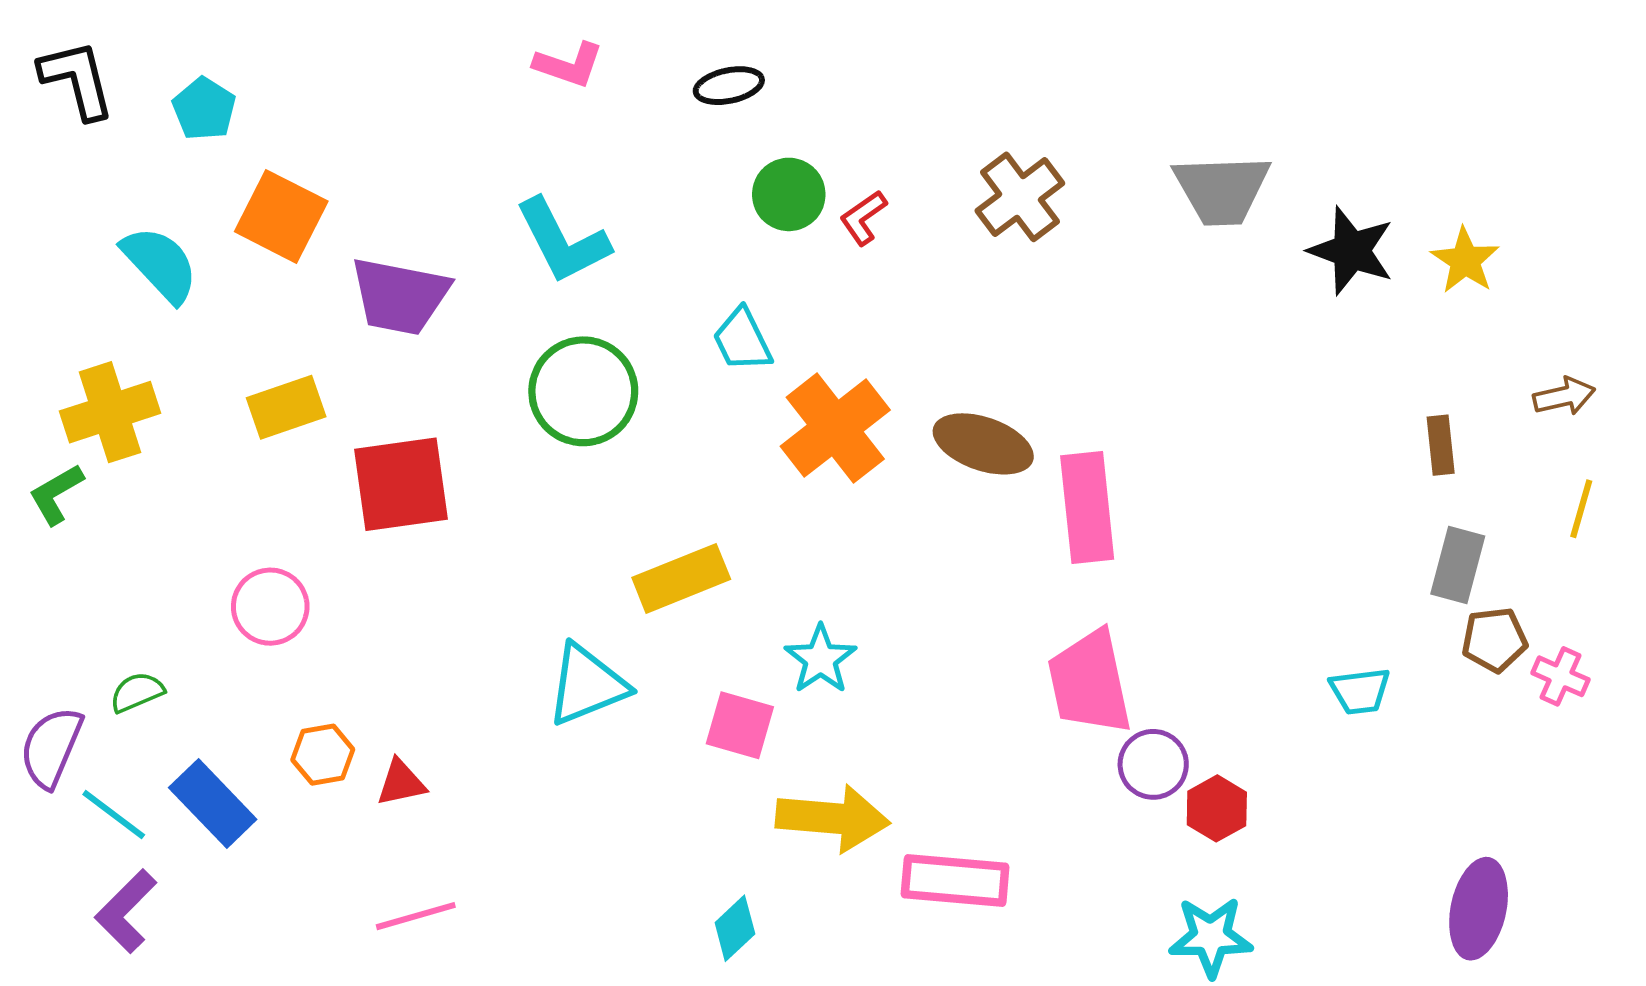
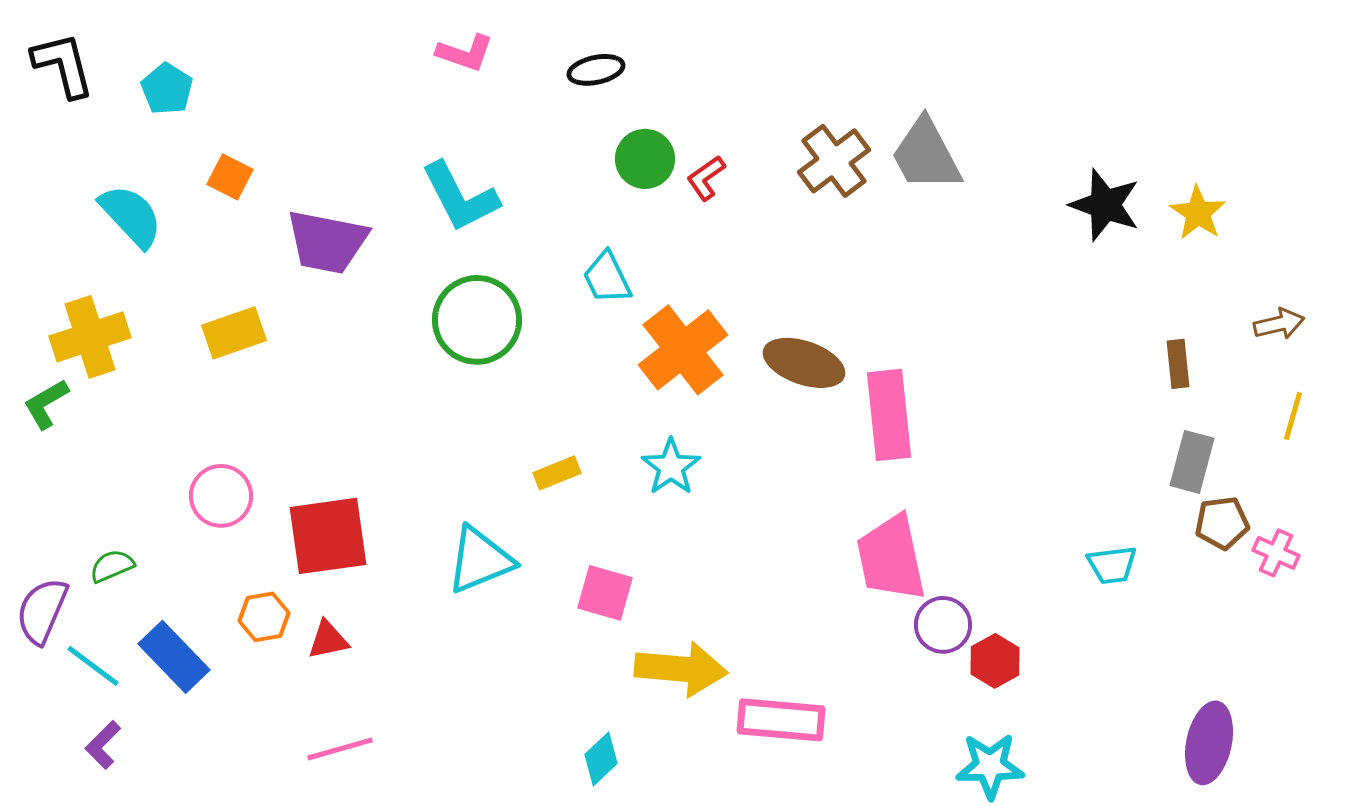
gray trapezoid: (1222, 190) -> (926, 155), moved, turned 64
orange square: (281, 216) -> (230, 177), size x0.6
red square: (401, 484) -> (328, 536), moved
yellow rectangle: (681, 578) -> (557, 473), size x0.6
cyan star: (821, 659) -> (671, 467), moved
purple L-shape: (126, 911) -> (103, 745), size x0.7

